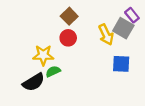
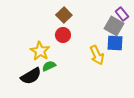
yellow arrow: (106, 35) -> (97, 55), moved
yellow star: (43, 55) -> (40, 51), turned 30
blue square: (121, 64) -> (115, 43), moved

